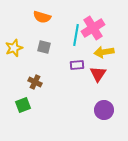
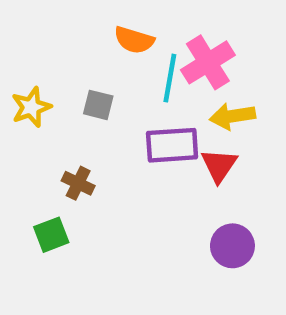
orange semicircle: (42, 17) -> (134, 40), moved
purple rectangle: (77, 65) -> (172, 145), size x1.6

